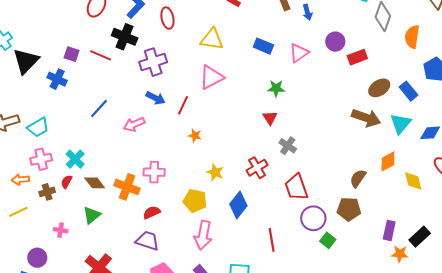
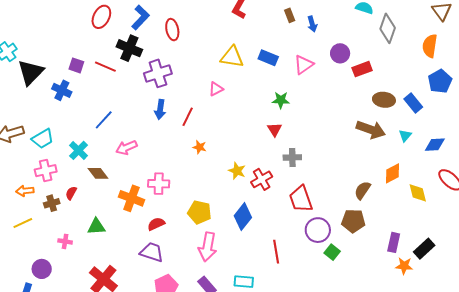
orange semicircle: (412, 37) -> (430, 46), moved
yellow triangle: (212, 39) -> (232, 57), moved
pink triangle: (211, 77) -> (216, 89), size x0.6
brown ellipse: (379, 88) -> (384, 100), turned 40
blue arrow: (155, 98) -> (160, 109), turned 72
pink arrow: (134, 124) -> (126, 148), moved
cyan triangle: (401, 124) -> (405, 136), size x0.6
gray cross: (288, 146) -> (292, 157), turned -36
cyan cross: (75, 159) -> (79, 150), moved
yellow star: (215, 172) -> (237, 171), moved
brown diamond: (95, 183) -> (98, 173), moved
green triangle: (92, 215) -> (96, 227), turned 36

